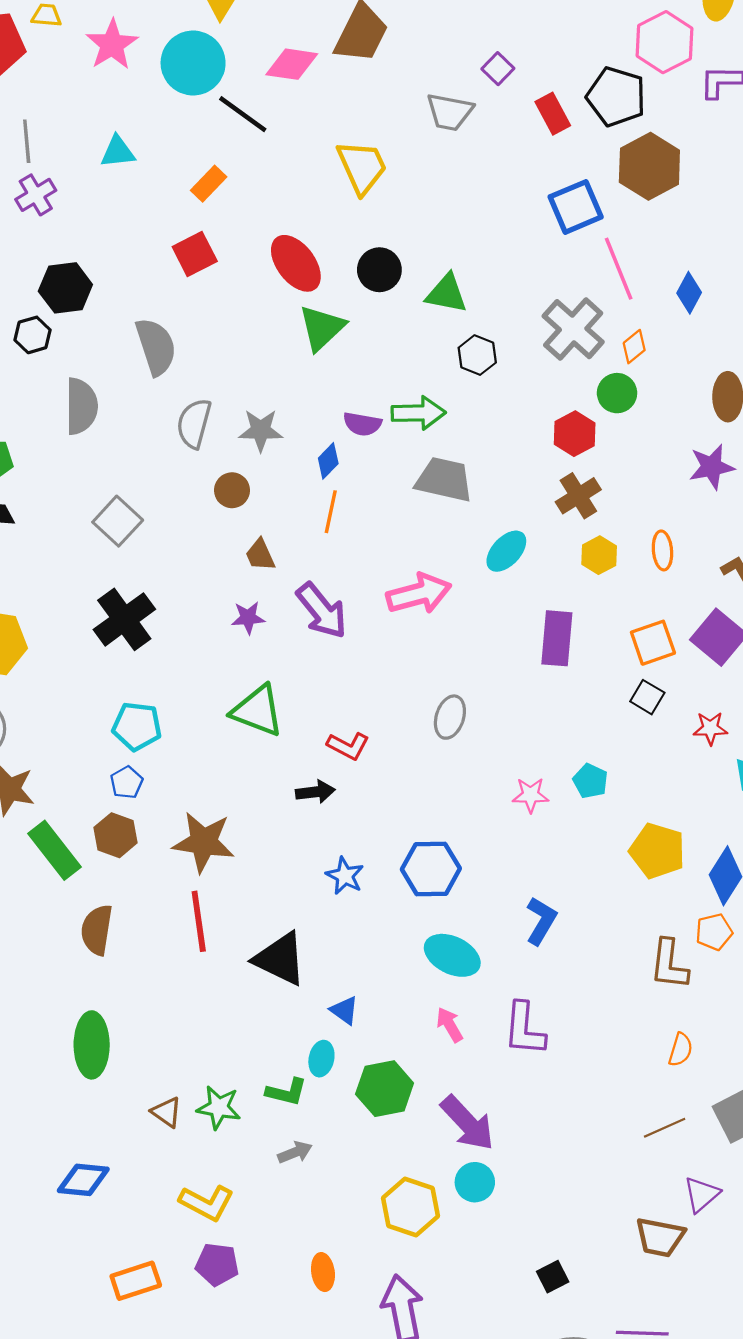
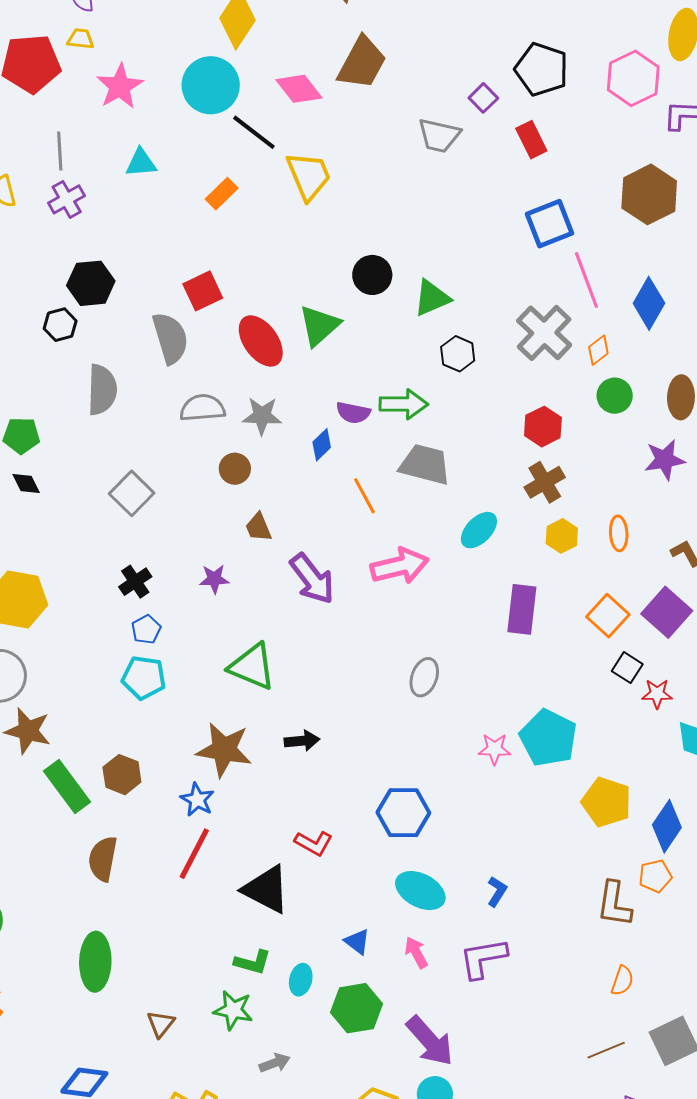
pink star: (112, 45) -> (120, 86), moved
pink diamond: (292, 64) -> (299, 89), turned 42
black pentagon: (616, 97) -> (542, 69), moved
brown hexagon: (649, 166) -> (649, 194), moved
yellow trapezoid: (362, 167) -> (309, 176), moved
red square: (195, 254) -> (203, 291), moved
red ellipse: (296, 263) -> (261, 341), moved
blue diamond: (689, 293) -> (649, 303), size x1.4
green triangle: (447, 294) -> (432, 298), turned -36
green circle: (617, 393) -> (615, 396), moved
gray semicircle: (194, 423) -> (202, 408), turned 69
orange line: (331, 512) -> (364, 496), moved, turned -42
purple star: (248, 618) -> (214, 579), moved
black cross: (124, 619) -> (135, 582), size x0.6
orange square: (653, 643) -> (608, 616), turned -30
black square: (647, 697) -> (627, 668), moved
red L-shape: (348, 746) -> (314, 843), moved
cyan pentagon: (590, 781) -> (548, 738), size x1.8
blue pentagon: (127, 782) -> (146, 629), moved
brown star: (204, 842) -> (224, 750), moved
blue star: (345, 876) -> (197, 800), moved
red line: (199, 921) -> (194, 854), turned 34
blue L-shape: (541, 921) -> (497, 892), moved, size x0.7
blue triangle: (344, 1010) -> (357, 942), moved
purple L-shape: (524, 1029) -> (483, 958), turned 74
green L-shape: (287, 1092) -> (253, 962), moved
green star: (219, 1107) -> (233, 1010), moved
brown triangle: (167, 1112) -> (161, 1024), turned 32

